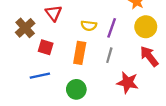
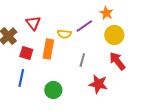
purple line: (112, 28) -> (84, 26), moved, turned 36
orange rectangle: (80, 53) -> (48, 49), moved
blue line: (40, 76) -> (21, 78), turned -66

